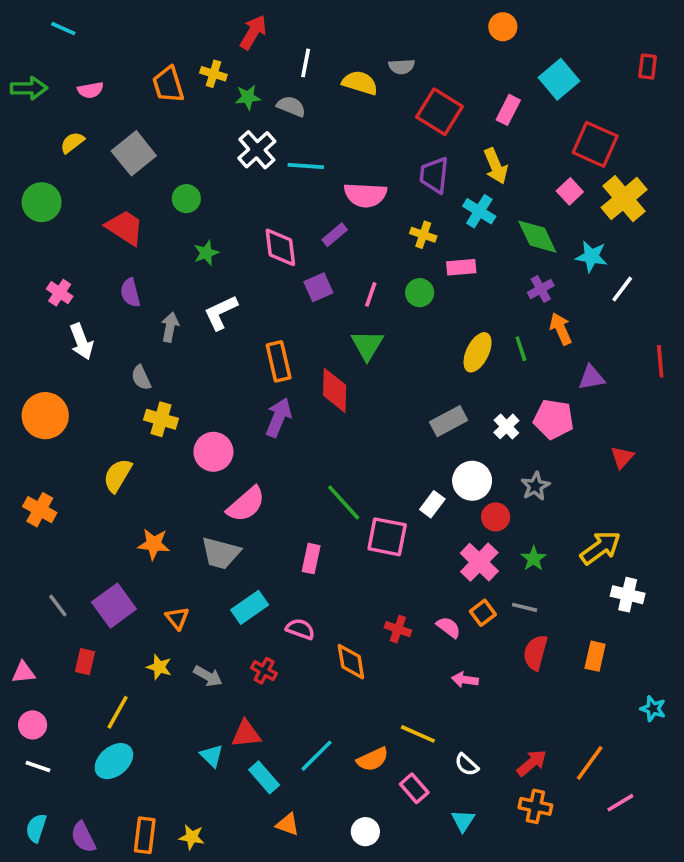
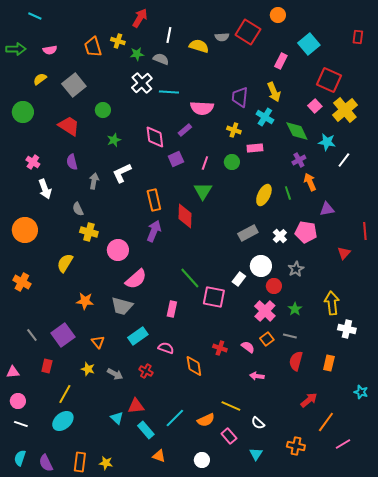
red square: (440, 112) -> (248, 32), moved
red line: (660, 361) -> (365, 231), moved
yellow arrow: (601, 548) -> (332, 303), turned -60
red arrow: (532, 763) -> (309, 400), moved

